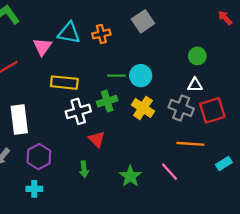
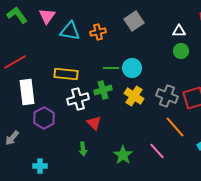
pink triangle: (42, 47) -> (47, 16), moved
white triangle: (195, 85) -> (179, 31), moved
white rectangle: (19, 120) -> (27, 92), moved
orange line: (190, 144) -> (175, 127), turned 45
purple hexagon: (39, 157) -> (44, 118), moved

